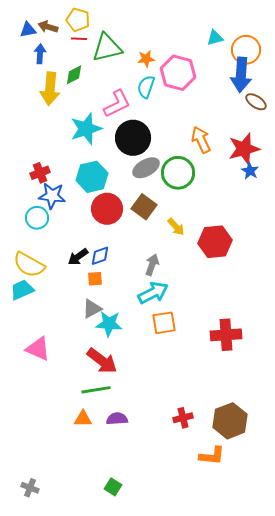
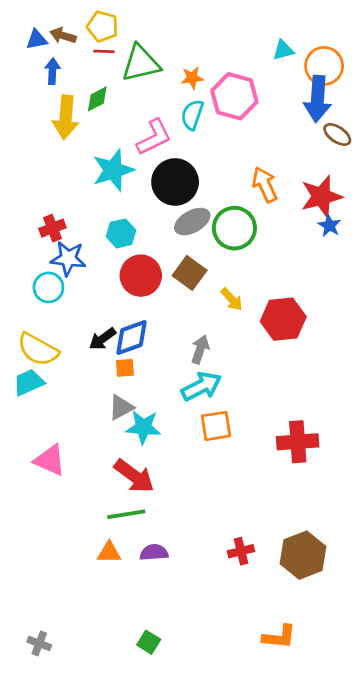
cyan hexagon: (92, 177) -> (121, 233), size x0.7
blue diamond: (100, 256) -> (132, 338), size x1.4
orange L-shape: (212, 456) -> (279, 637), moved

